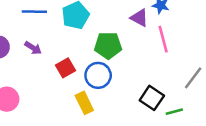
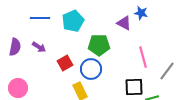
pink line: (163, 39) -> (143, 57), moved
black square: (152, 98) -> (134, 87), turned -36

